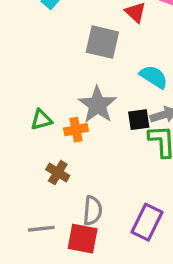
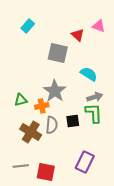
black square: (139, 120) -> (73, 121), moved
brown cross: (58, 173) -> (31, 132), size x1.5
gray semicircle: (93, 211) -> (52, 125), moved

